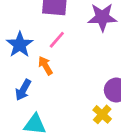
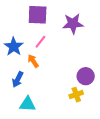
yellow cross: (102, 114) -> (76, 95), turned 32

